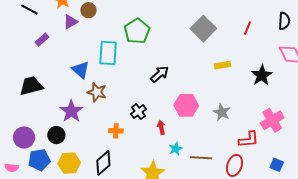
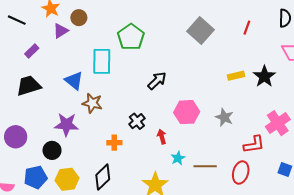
yellow rectangle: (222, 65) -> (236, 76), moved
black trapezoid: (31, 86) -> (29, 86), moved
purple star: (71, 111) -> (66, 125), turned -30
purple circle: (24, 137) -> (16, 137), moved

